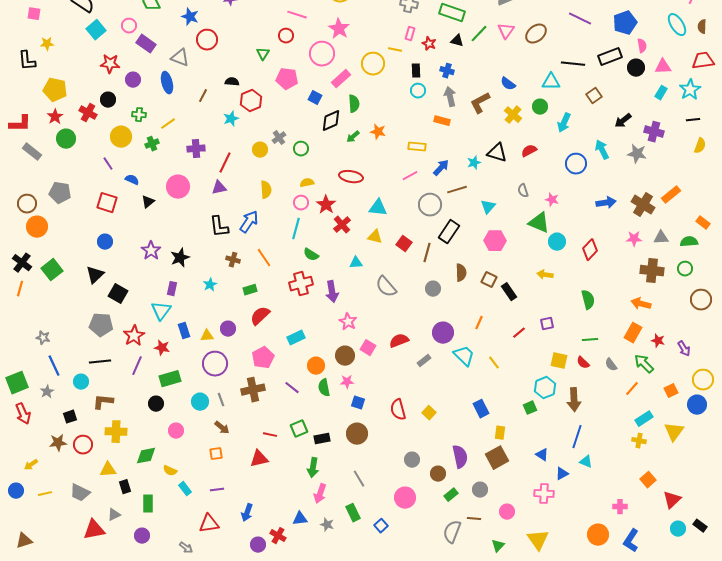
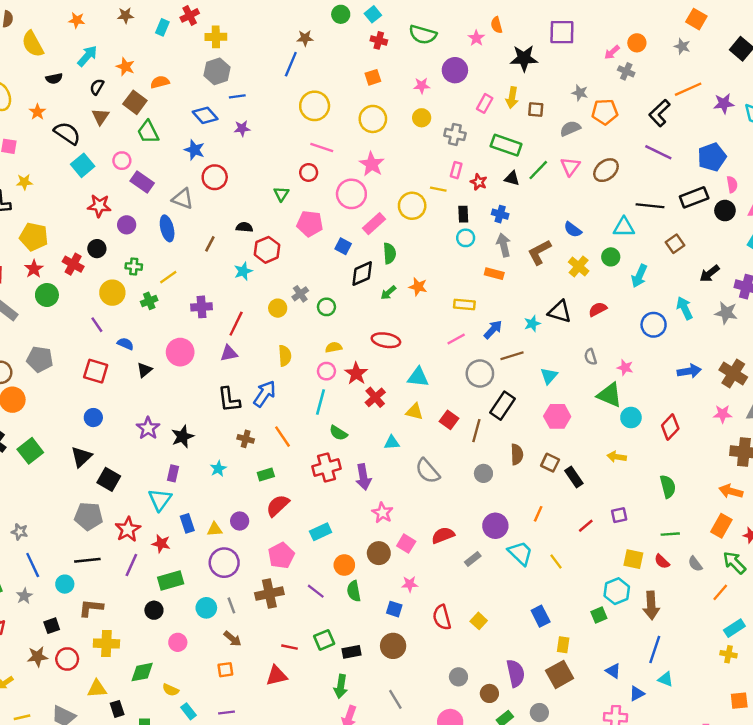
pink star: (347, 382) -> (410, 584), moved
orange square: (648, 480) -> (739, 701), turned 35

